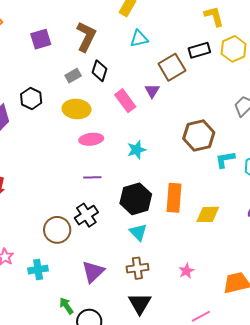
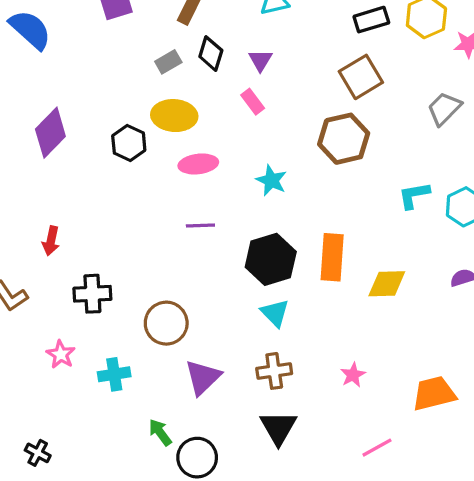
brown square: (172, 67) -> (361, 77), moved
purple triangle: (152, 91) -> (260, 60), moved
black hexagon: (31, 99) -> (129, 143), moved
pink rectangle: (125, 101) -> (253, 102), size x0.7
brown hexagon: (199, 135) -> (344, 139), moved
cyan star: (137, 150) -> (271, 180), turned -30
black cross: (86, 215) -> (92, 294), moved, turned 30
brown circle: (57, 230) -> (166, 323), moved

